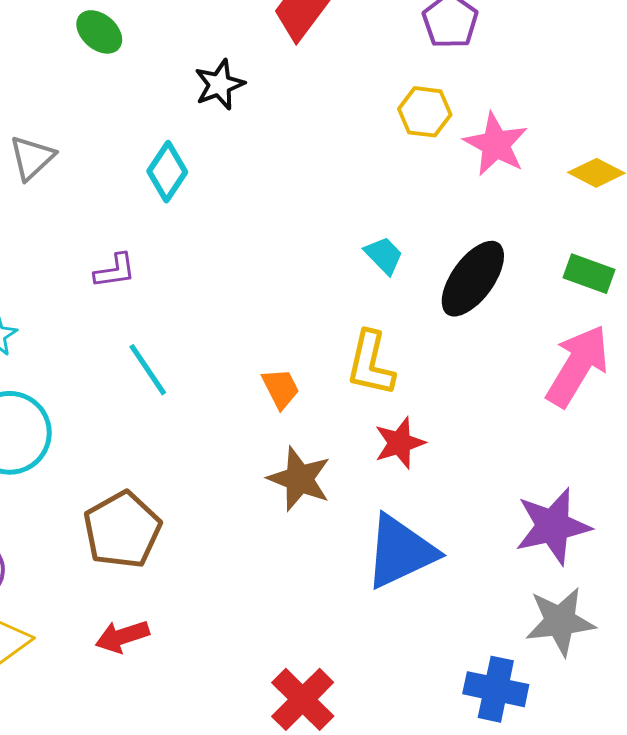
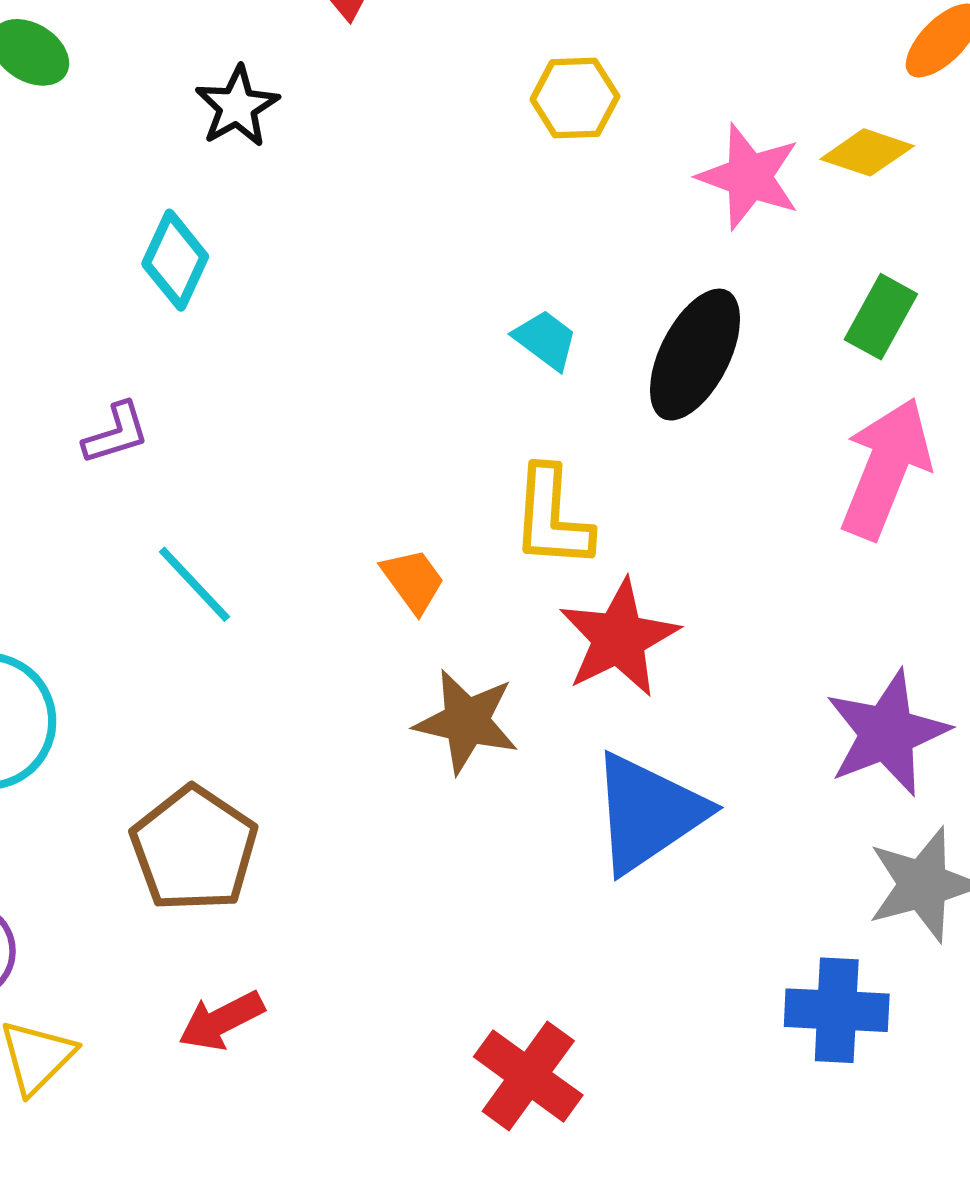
pink star: (496, 144) -> (749, 177), moved
green rectangle: (589, 274) -> (881, 317), turned -72
red star: (400, 443) -> (619, 638), size x1.4

